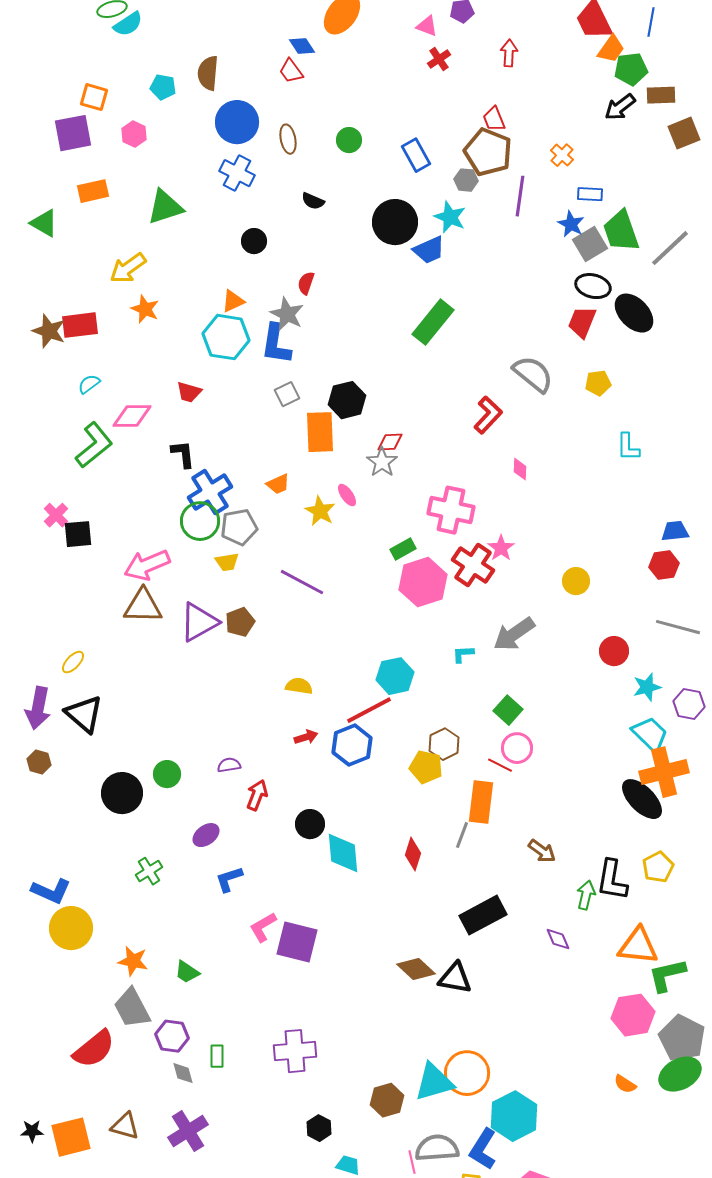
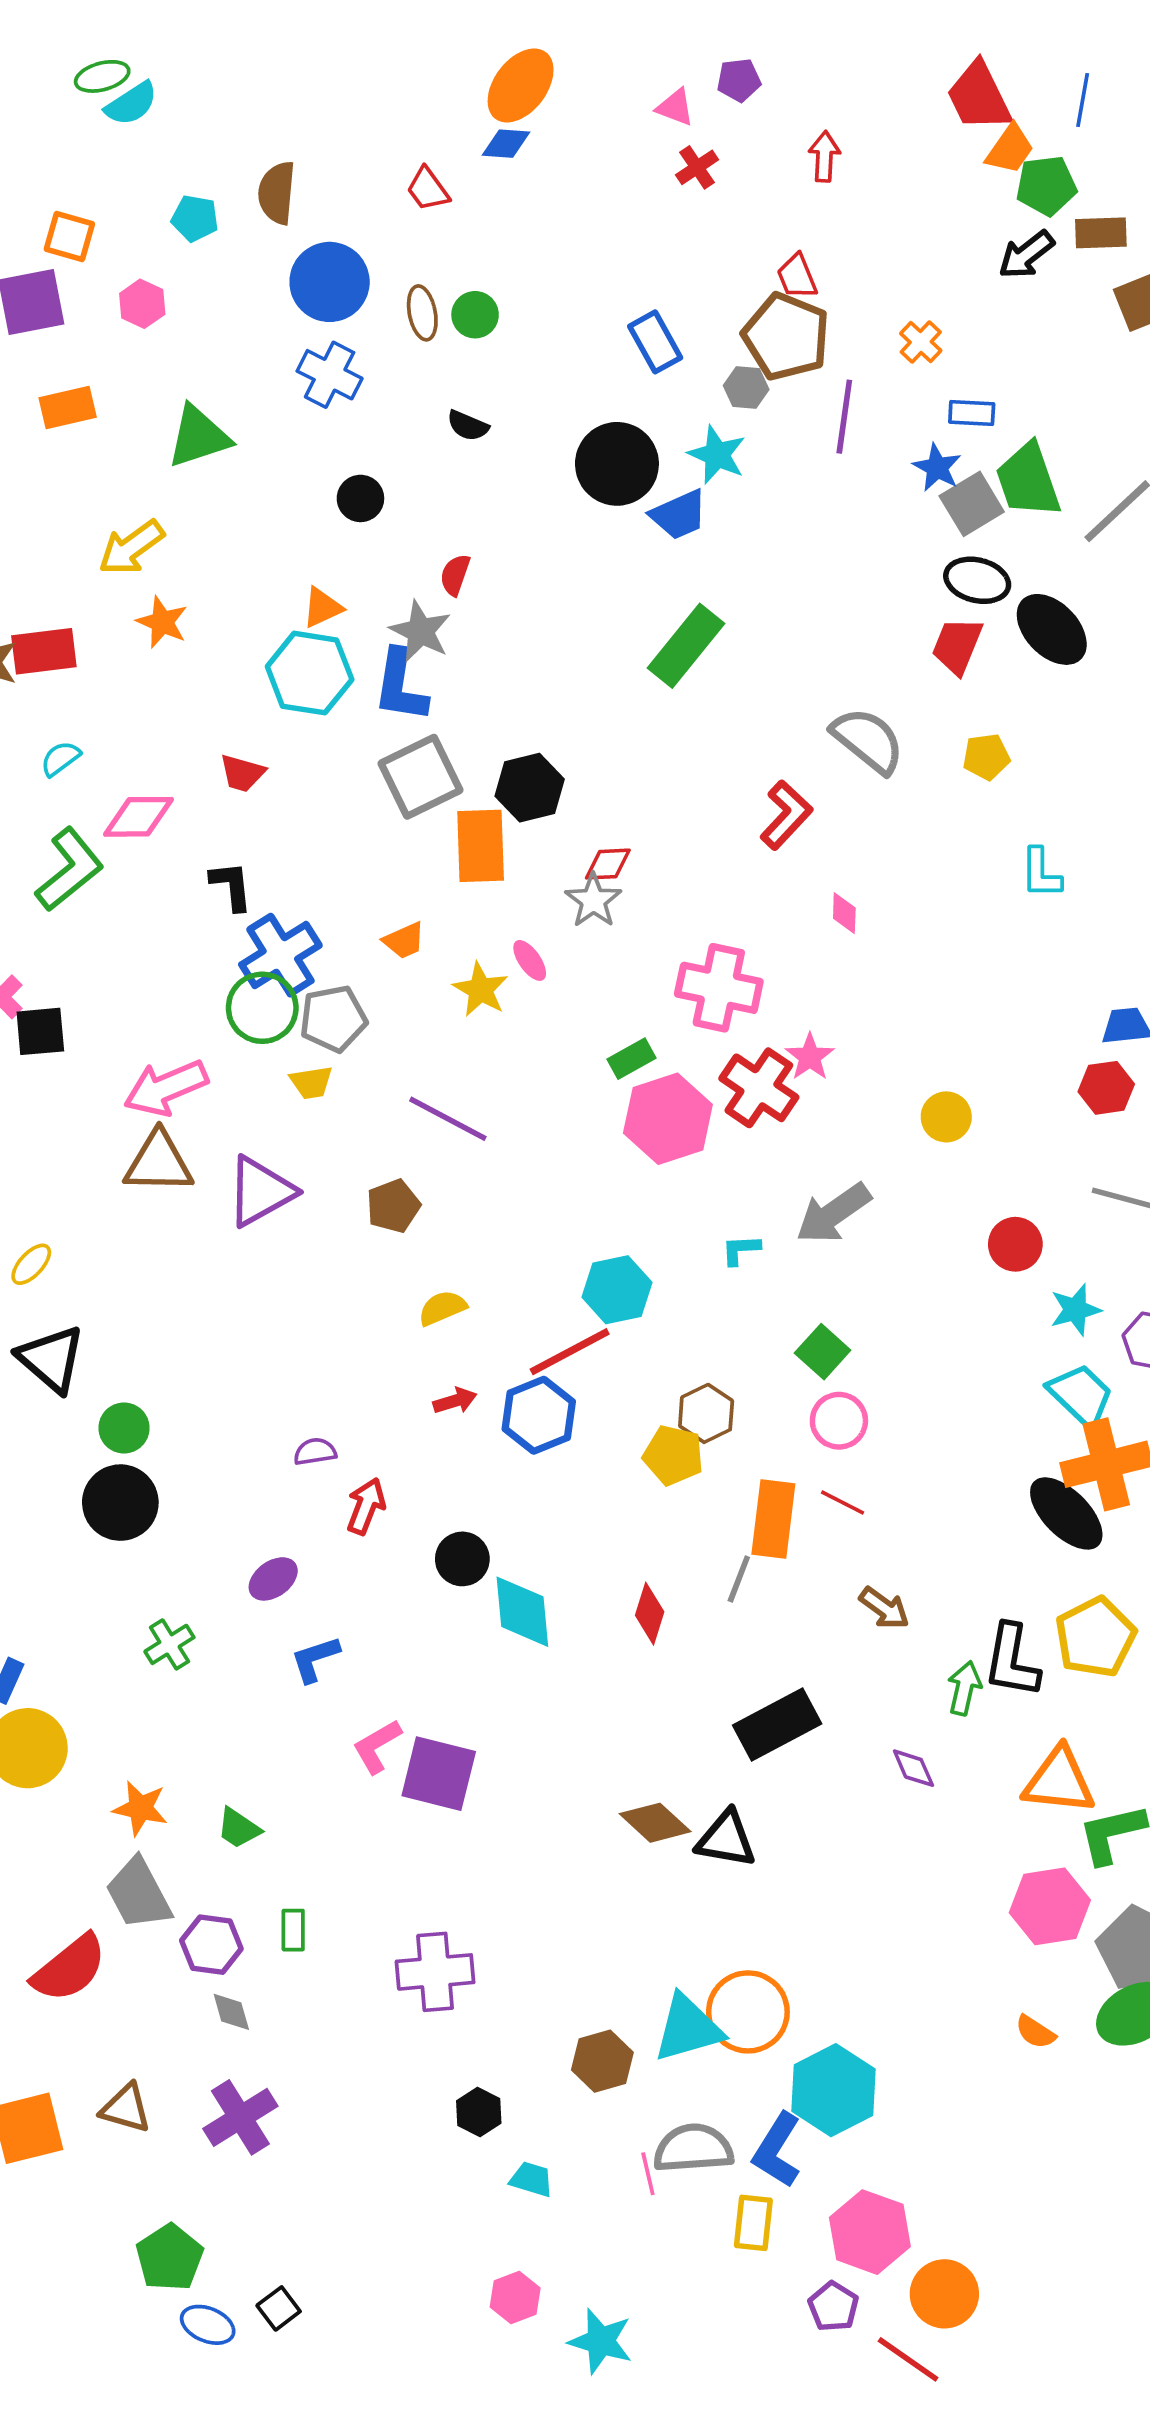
blue diamond: (302, 46) -> (506, 144), moved, turned -52
green circle: (349, 140) -> (475, 315), moved
gray square: (287, 394) -> (421, 777), size x1.8
brown pentagon: (240, 622) -> (393, 1206), moved
yellow semicircle: (299, 686) -> (442, 1308), turned -32
red line: (500, 765) -> (843, 1503), moved
green circle: (167, 774) -> (124, 1428), moved
yellow pentagon: (658, 867) -> (1095, 1637), size x1.4
green rectangle: (217, 1056) -> (293, 1930), moved

